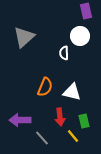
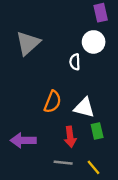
green rectangle: (84, 121) -> (97, 131), moved
yellow line: (73, 136) -> (94, 167), moved
gray line: (42, 138) -> (63, 163), moved, turned -42

